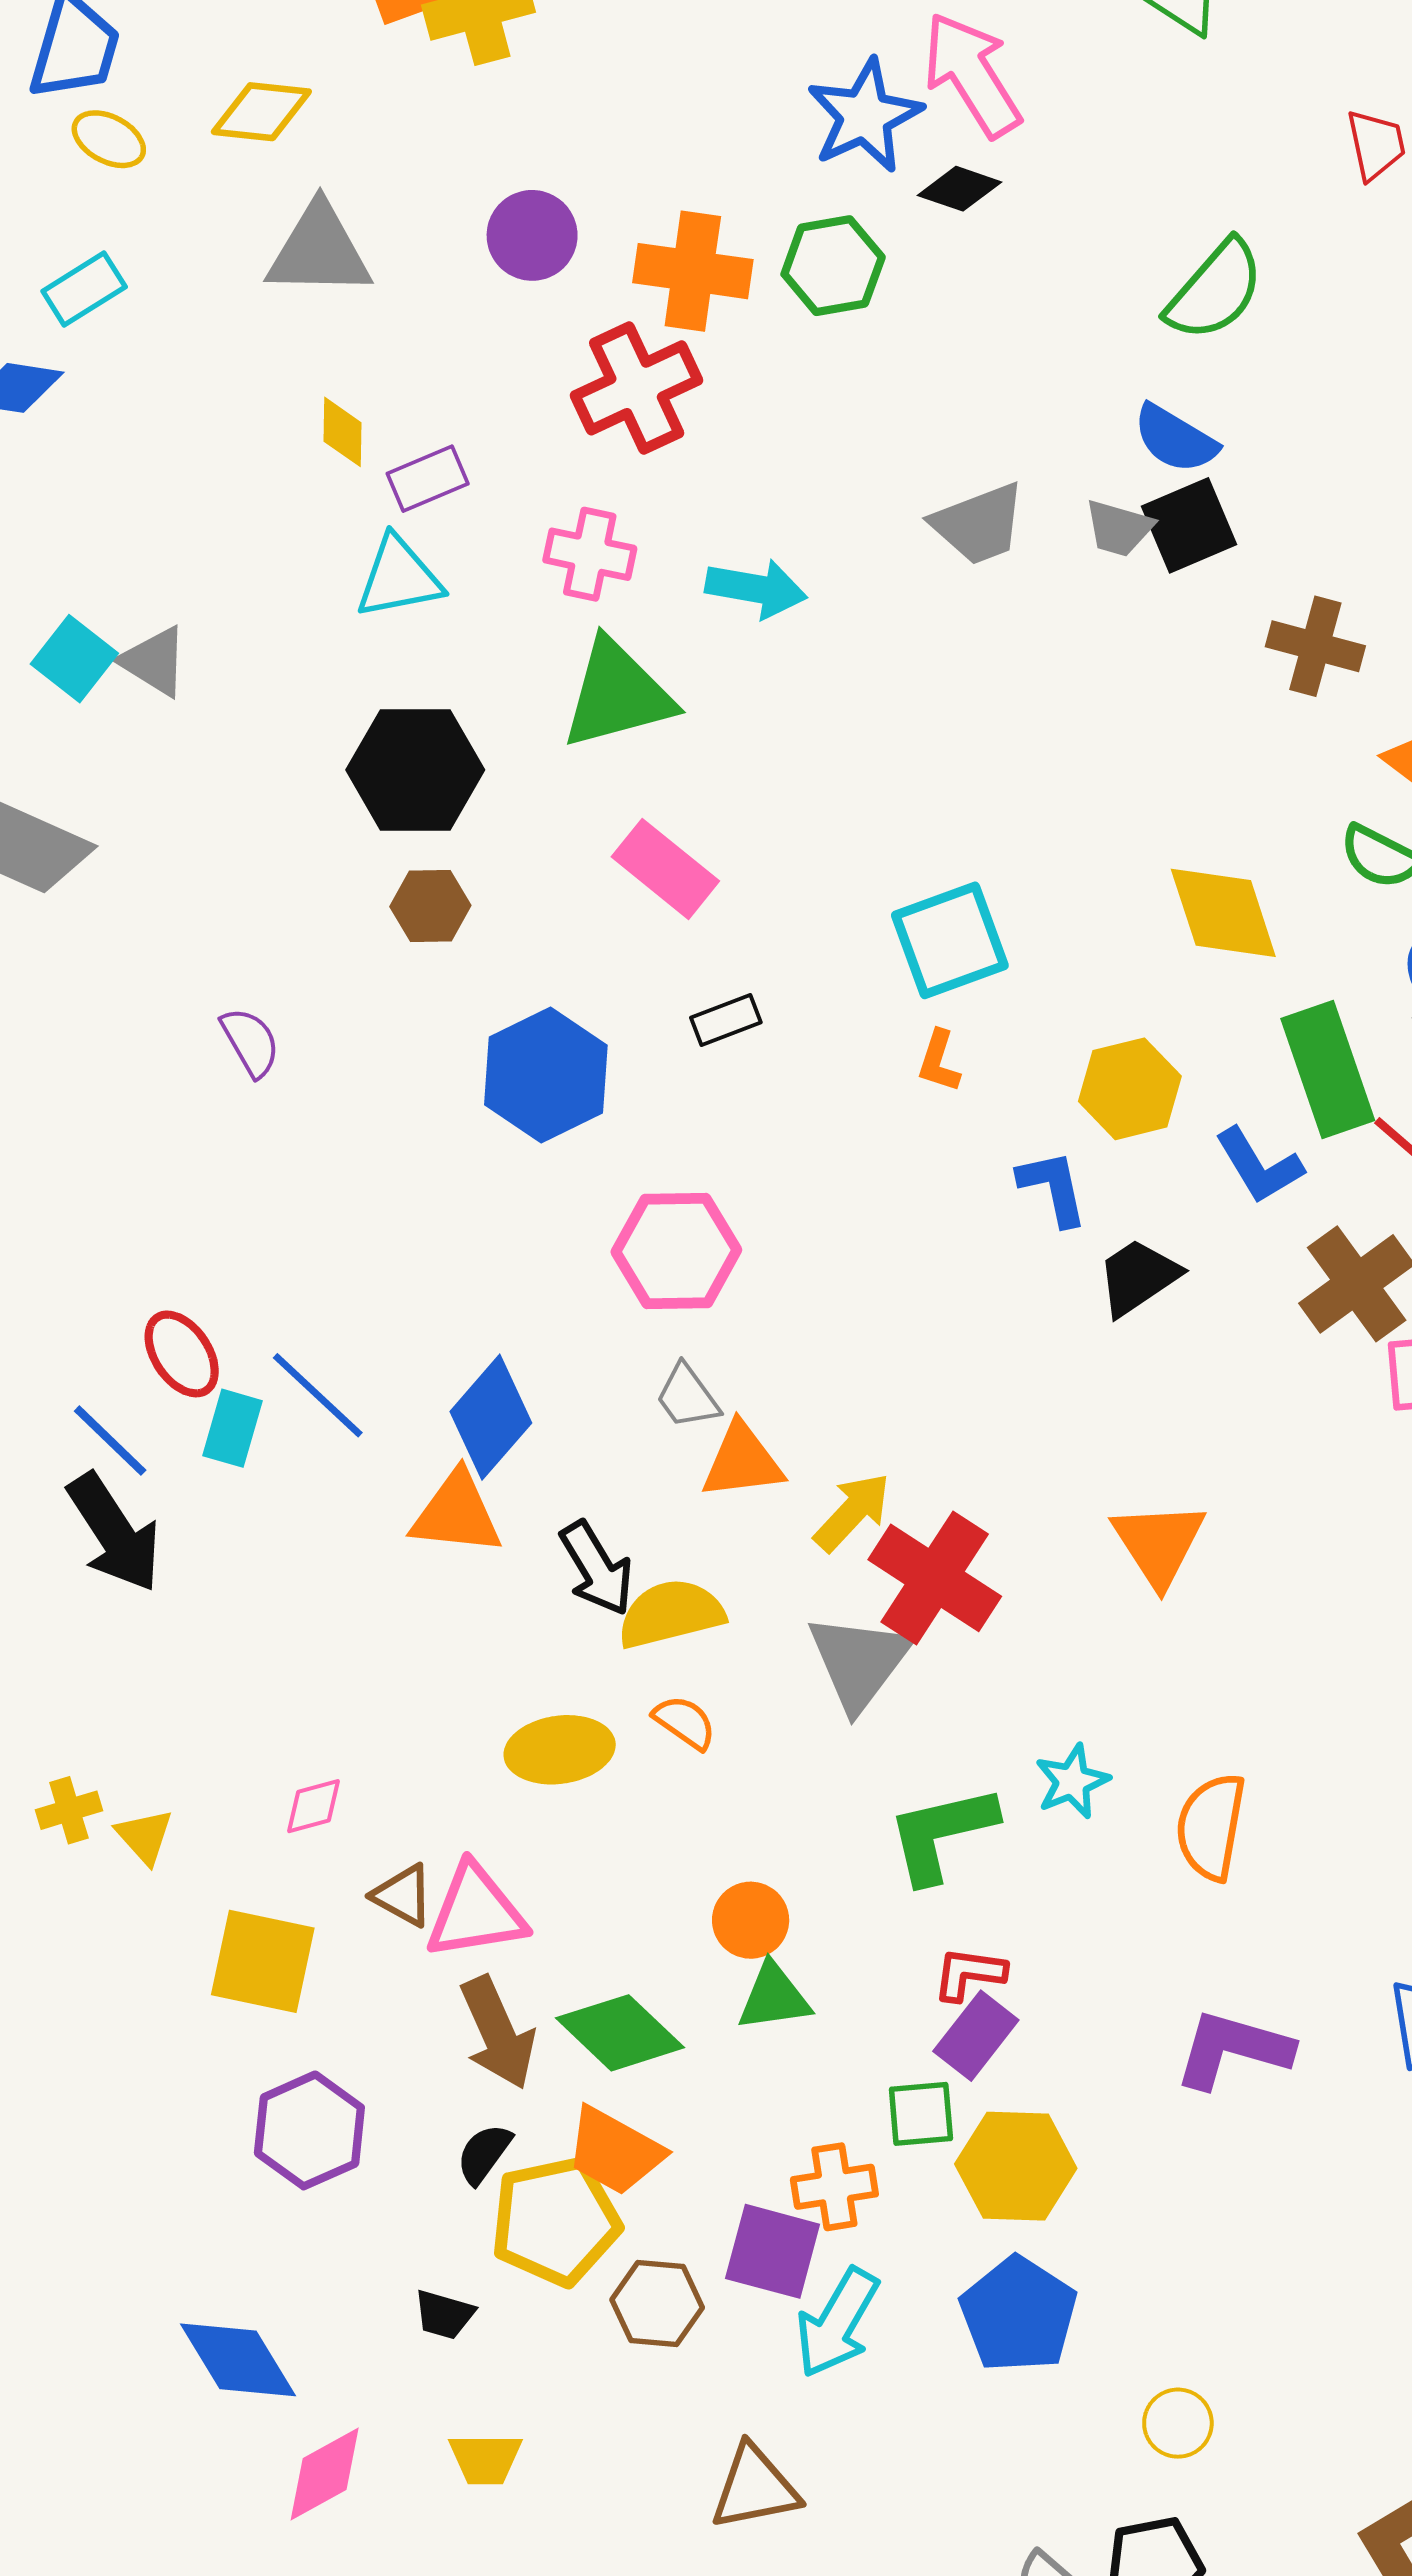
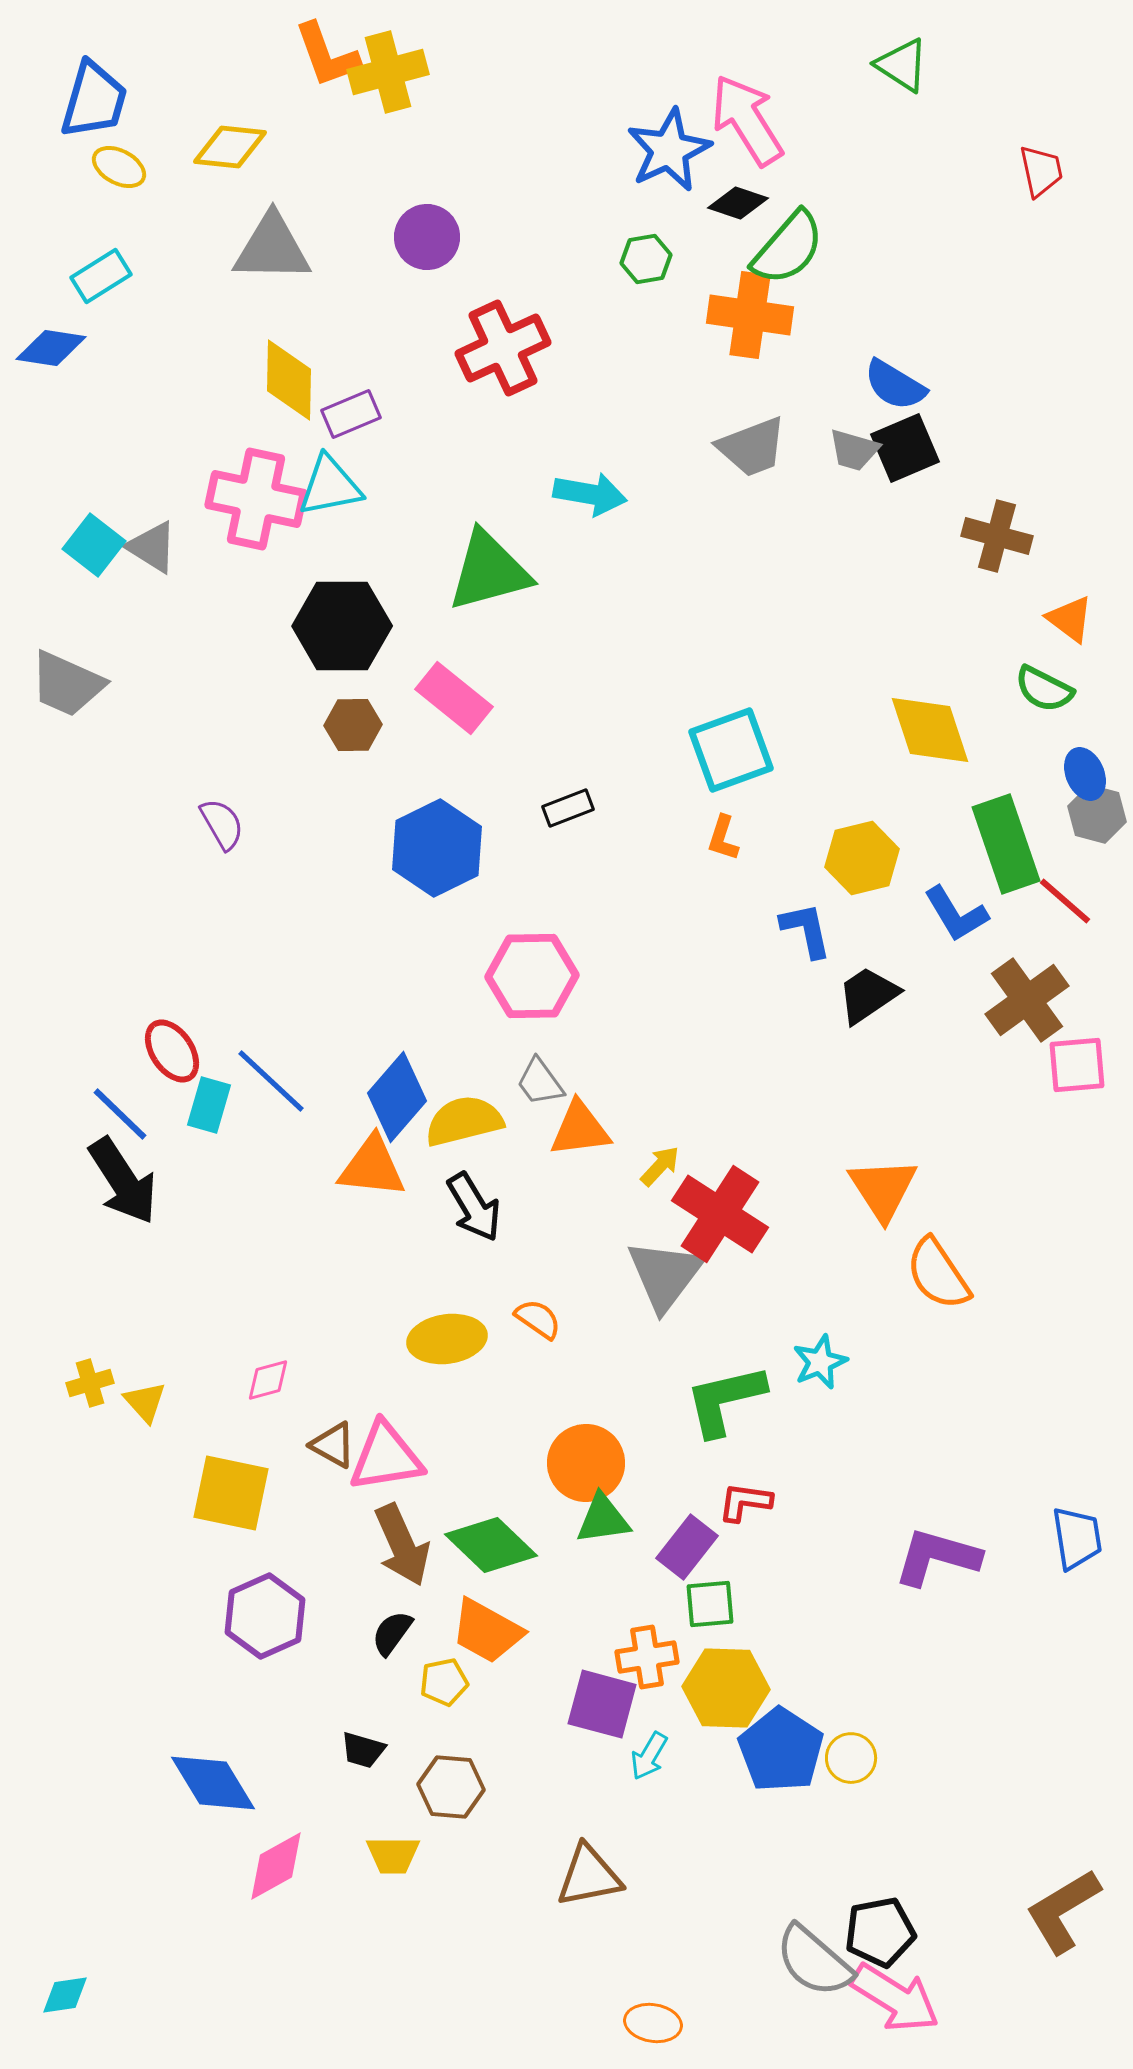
green hexagon: (833, 266) -> (646, 259), size x0.7
orange cross: (693, 271) -> (750, 315), moved
green semicircle: (1215, 290) -> (788, 248), moved
yellow diamond: (342, 432) -> (289, 380), size x1.6
pink cross: (590, 554) -> (256, 499), moved, size x1.5
pink rectangle: (665, 869) -> (454, 698), moved
yellow arrow: (852, 1512) -> (660, 1166), size x0.7
yellow semicircle: (671, 1614) -> (464, 1121), moved
orange semicircle: (1211, 1827) -> (938, 1274), moved, turned -44
orange circle: (751, 1920) -> (586, 1463), size x1.4
purple rectangle: (976, 2036) -> (687, 1547), moved
yellow hexagon: (1016, 2166) -> (726, 1688), moved
yellow pentagon: (555, 2221) -> (444, 1682), size x0.5
brown hexagon: (657, 2304) -> (451, 1787), moved
cyan arrow: (837, 2323) -> (649, 1756), size x0.6
yellow circle: (1178, 2423) -> (851, 1758), moved

